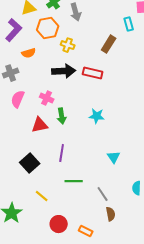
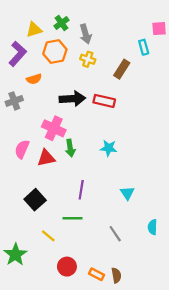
yellow cross: (68, 45) -> (88, 59), moved
pink cross: (47, 98) -> (54, 128), size x1.5
pink semicircle: (18, 99) -> (22, 149), moved
purple line: (62, 153) -> (81, 190), moved
green line: (74, 181) -> (72, 218), moved
brown semicircle: (111, 214) -> (116, 275), moved

